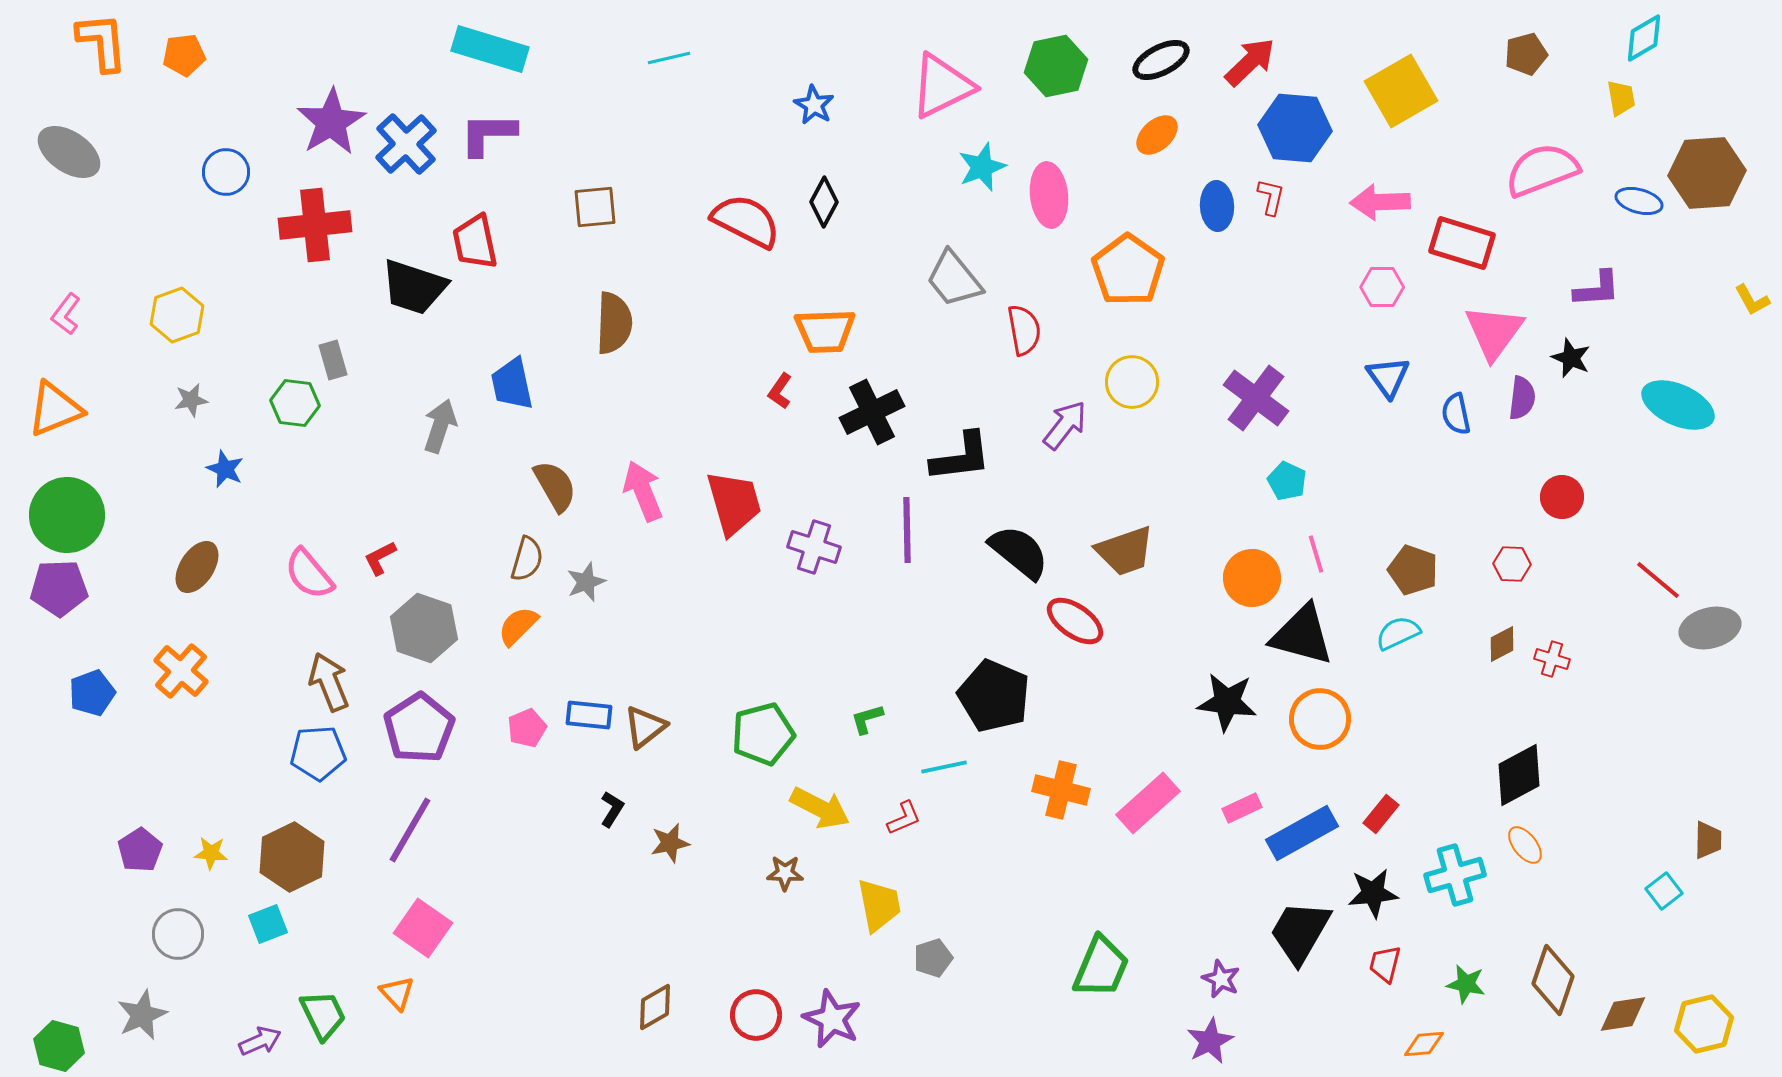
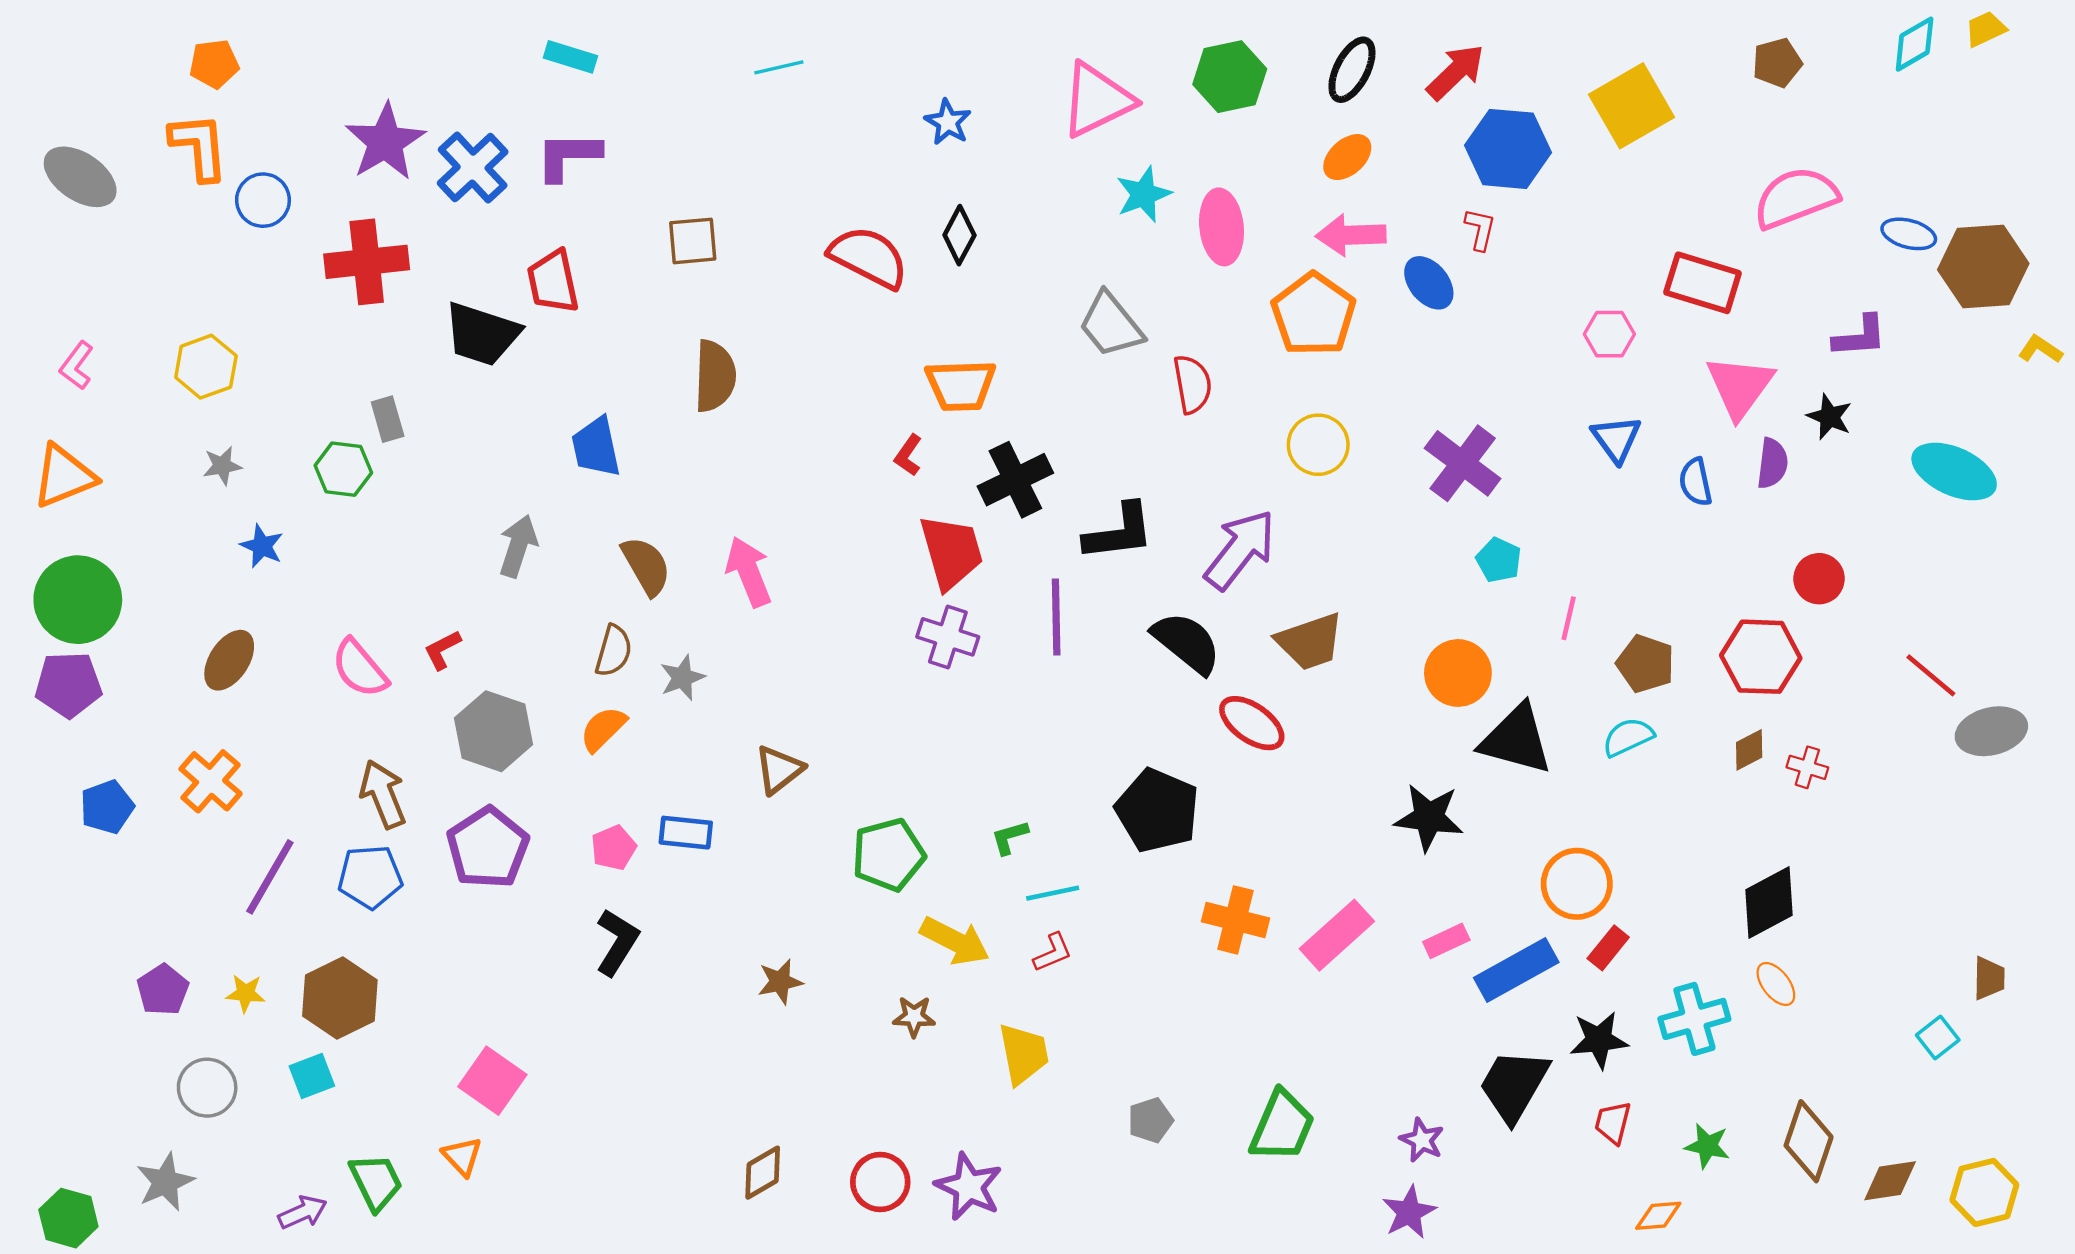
orange L-shape: (102, 42) -> (199, 147), moved
cyan rectangle: (490, 49) -> (570, 57), size x0.6
black ellipse: (1161, 60) -> (1352, 70), turned -36
yellow trapezoid: (1621, 98) -> (1986, 29), moved, turned -105
brown hexagon: (1707, 173) -> (1983, 267), moved
pink arrow: (1380, 202) -> (1351, 235), moved
blue ellipse: (1217, 206) -> (1429, 283), moved, turned -36
yellow L-shape: (1752, 300) -> (2040, 349), turned 153
purple arrow: (1065, 425) -> (1240, 550), moved, size x1.4
gray arrow: (440, 426) -> (518, 546), moved
red trapezoid: (734, 503) -> (951, 552), moved
pink line: (1316, 554) -> (1569, 618), moved, turned 30
red hexagon: (1512, 564) -> (1761, 657), size x1.8
orange circle: (1320, 719) -> (1577, 884), moved
brown triangle: (645, 727) -> (779, 770), moved
cyan line: (944, 767) -> (1053, 893), moved
black L-shape: (612, 809) -> (617, 942), moved, size x1.6
purple line: (410, 830) -> (270, 877), moved
gray pentagon: (933, 958) -> (1150, 1120), moved

